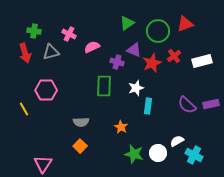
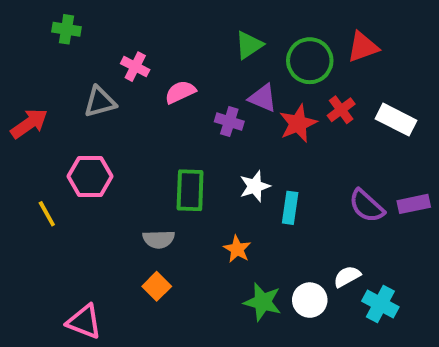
green cross: (34, 31) -> (66, 29), moved
red arrow: (25, 53) -> (29, 123), moved, turned -108
white rectangle: (202, 61) -> (396, 120), turned 42
green rectangle: (104, 86) -> (190, 190), moved
white star: (136, 88) -> (255, 186), moved
pink triangle: (43, 164) -> (84, 322), turned -42

